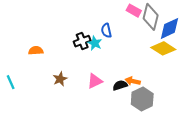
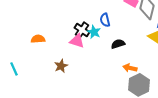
black cross: (82, 41) -> (82, 30), turned -35
pink triangle: (95, 81) -> (77, 41), moved, turned 42
black semicircle: (120, 85) -> (118, 44), moved

